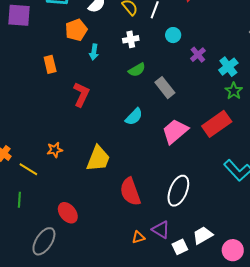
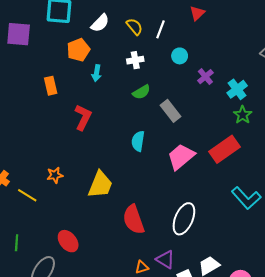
cyan semicircle: (134, 117) -> (138, 141), turned 144
green line: (19, 200) -> (17, 243), moved

